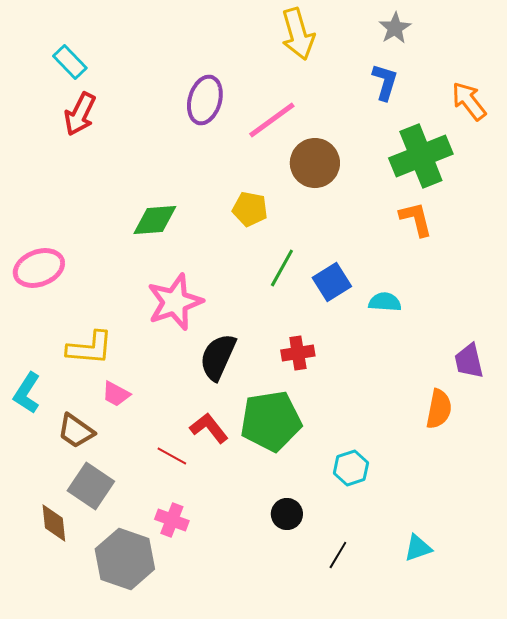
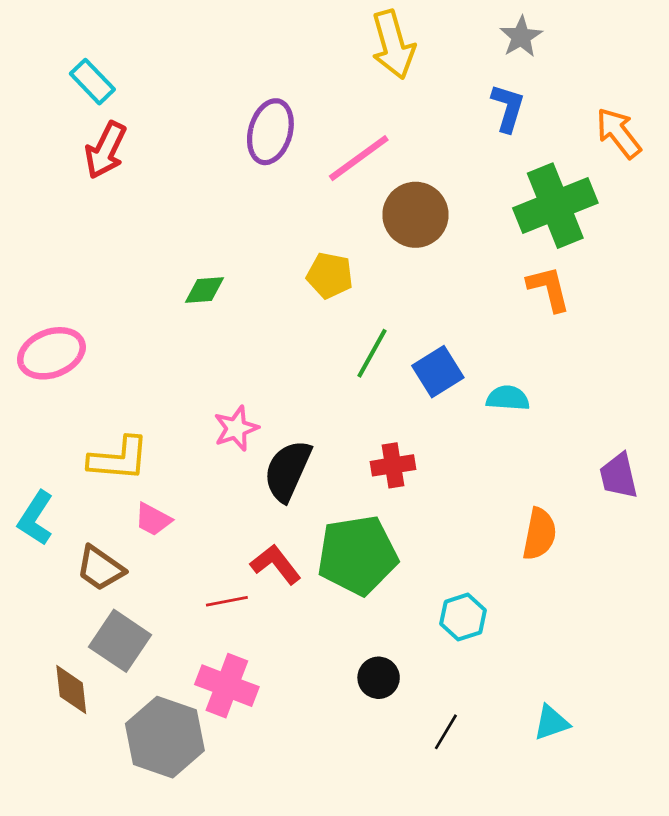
green diamond: (155, 220) -> (204, 290), size x0.7
pink star: (175, 302) -> (236, 428), moved, size x0.6
orange semicircle: (439, 409) -> (539, 534), moved
red line: (172, 456) -> (227, 601), turned -40
pink cross: (172, 520) -> (227, 686), size x1.4

